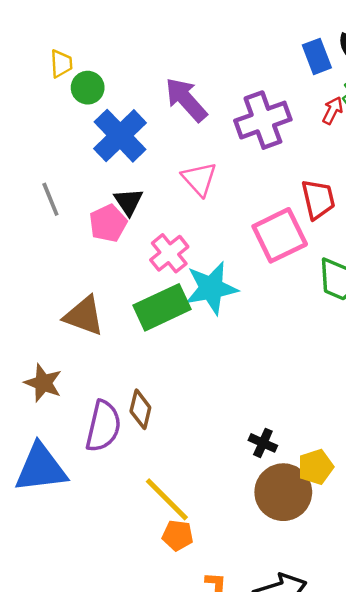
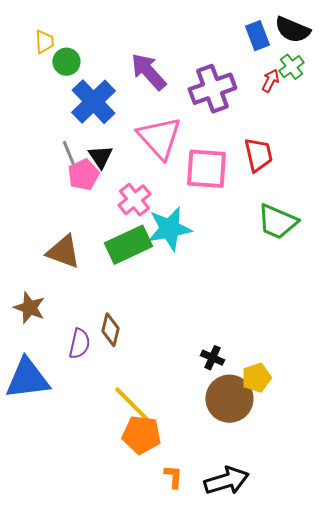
pink triangle: (199, 179) -> (159, 138), size x1.5
gray line: (50, 199) -> (69, 155), moved
pink square: (280, 235) -> (206, 169), moved, turned 30
purple semicircle: (103, 426) -> (79, 344), size x0.7
orange pentagon: (178, 535) -> (141, 435), size x1.5

